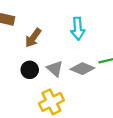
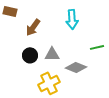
gray triangle: (55, 69) -> (52, 54), turned -42
gray diamond: (82, 69) -> (76, 67), moved

